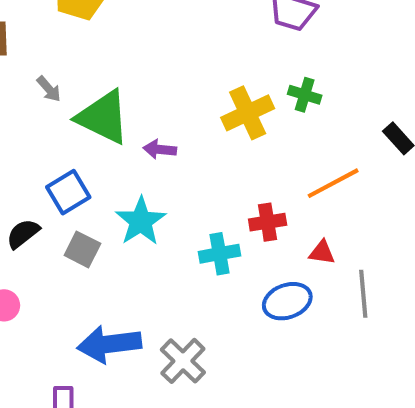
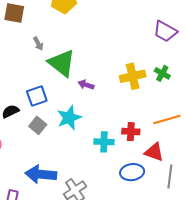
red triangle: (322, 252) -> (154, 152), size x1.5

